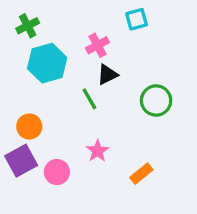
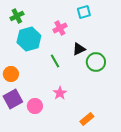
black triangle: (107, 74) -> (79, 49), moved
orange circle: (29, 127) -> (11, 74), moved
orange rectangle: (141, 174) -> (87, 119), moved

